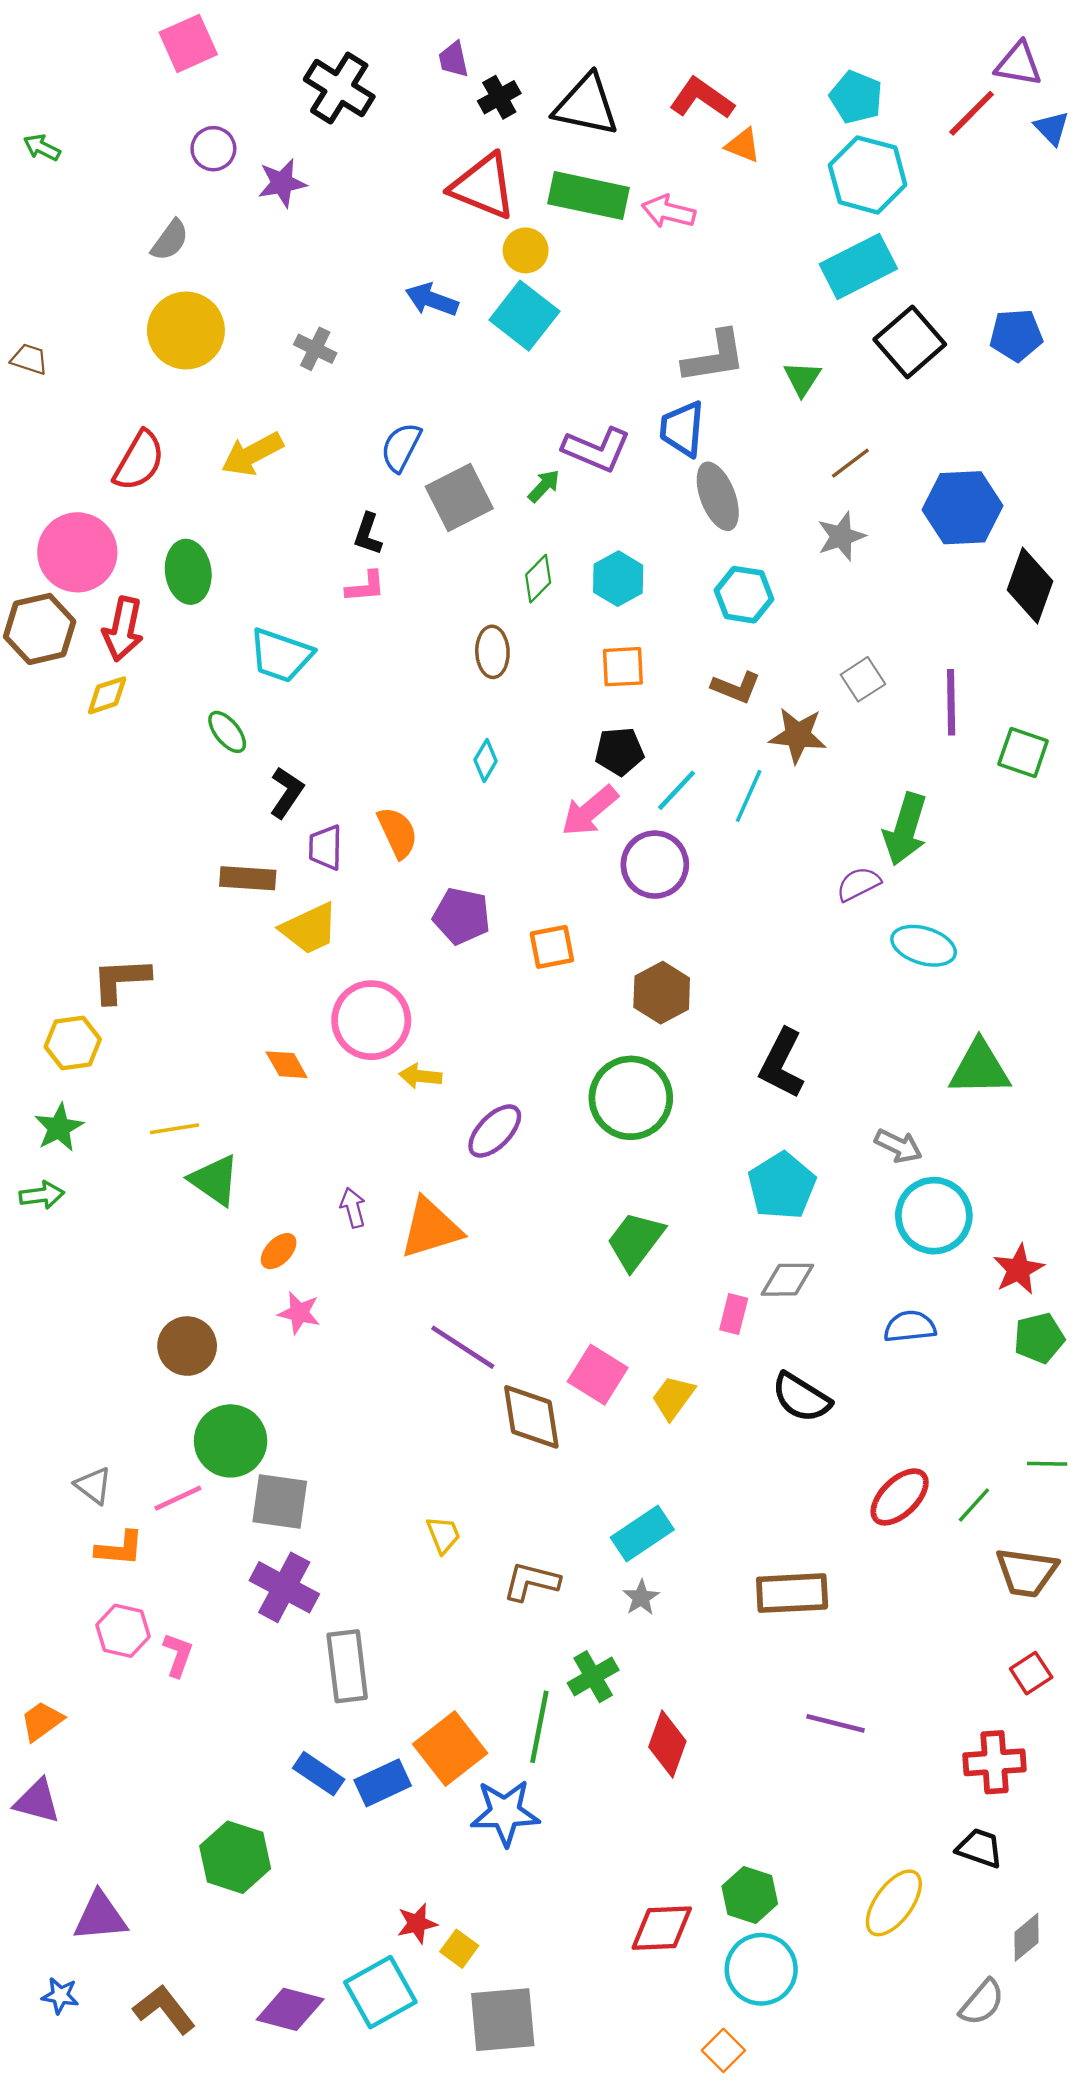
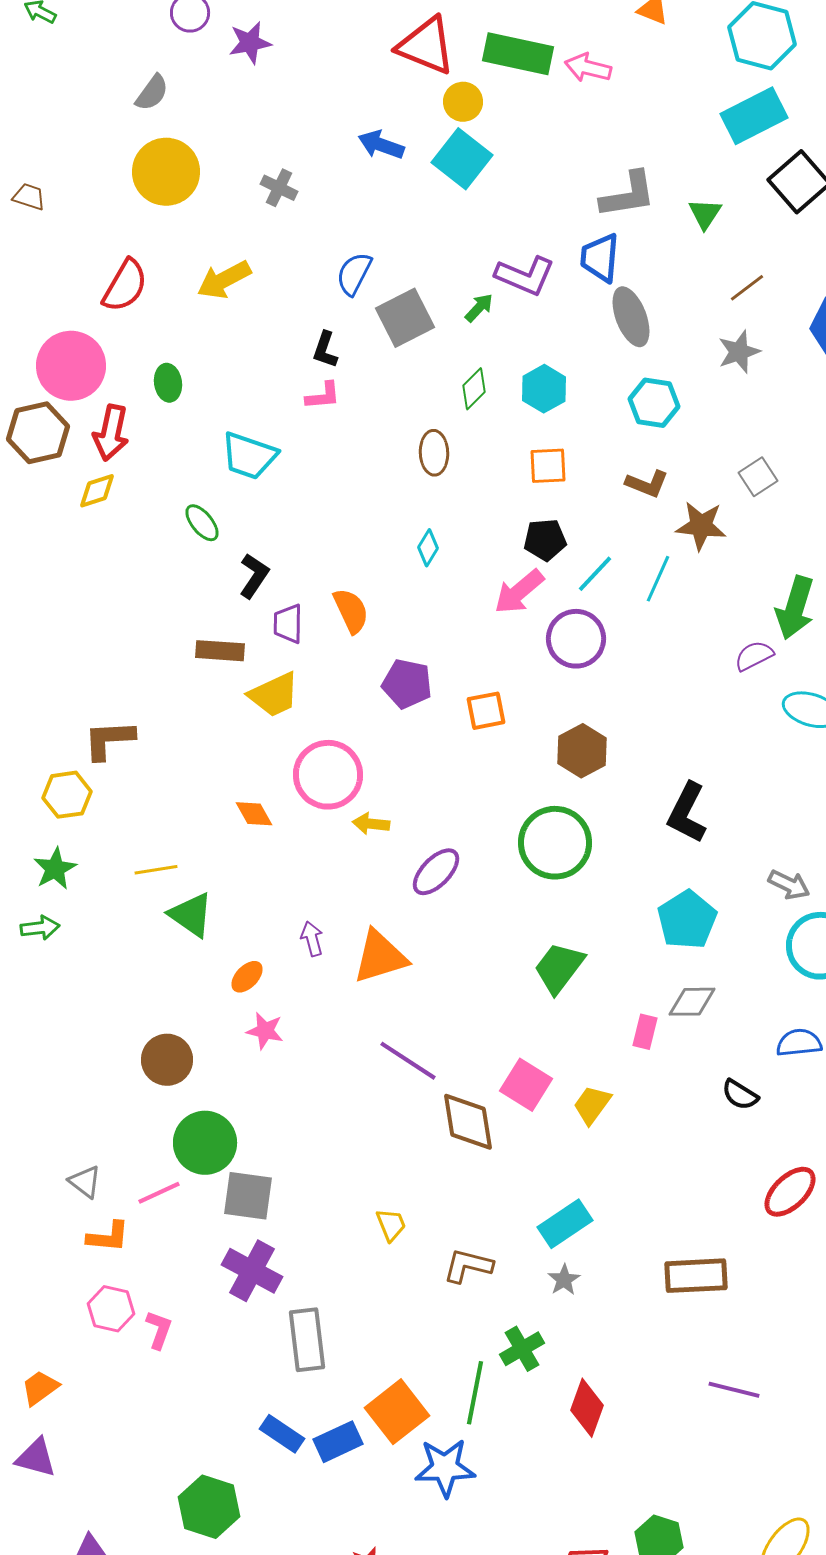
green ellipse: (188, 572) -> (168, 383), size x0.7
black semicircle: (801, 1397) -> (740, 1095), moved, size x0.7

